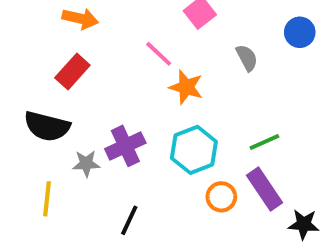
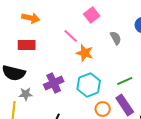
red rectangle: (72, 71) -> (27, 45), turned 48
gray star: (86, 164) -> (26, 94), moved

